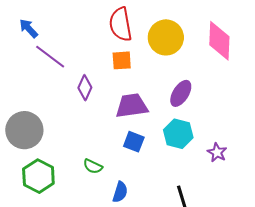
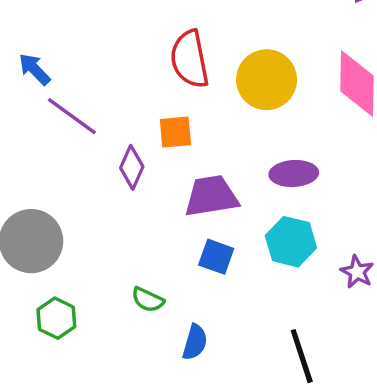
orange square: (122, 60) -> (175, 132), moved
purple ellipse: (181, 93) -> (294, 174), turned 56
green hexagon: (38, 176) -> (56, 318), size x0.7

